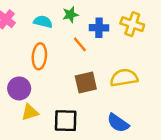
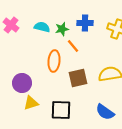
green star: (70, 15) -> (62, 29), moved
blue cross: (99, 28) -> (85, 23), moved
orange ellipse: (39, 56) -> (54, 61), moved

